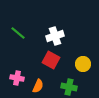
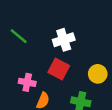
pink cross: (17, 78) -> (27, 82), moved

